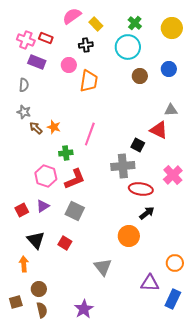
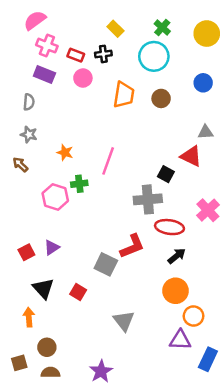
pink semicircle: (72, 16) -> (35, 20), moved
red rectangle: (46, 38) -> (76, 55), moved
pink cross: (26, 40) -> (47, 46), moved
brown circle: (140, 76) -> (161, 98), moved
orange trapezoid: (89, 81) -> (124, 95), moved
brown arrow: (36, 128) -> (20, 165), moved
pink hexagon: (46, 176) -> (55, 197), moved
red L-shape: (75, 179) -> (132, 246), moved
gray square: (75, 211) -> (106, 264), moved
orange circle: (129, 236) -> (175, 291), moved
orange circle: (175, 263) -> (194, 316), moved
brown semicircle: (42, 310) -> (50, 372), turned -77

